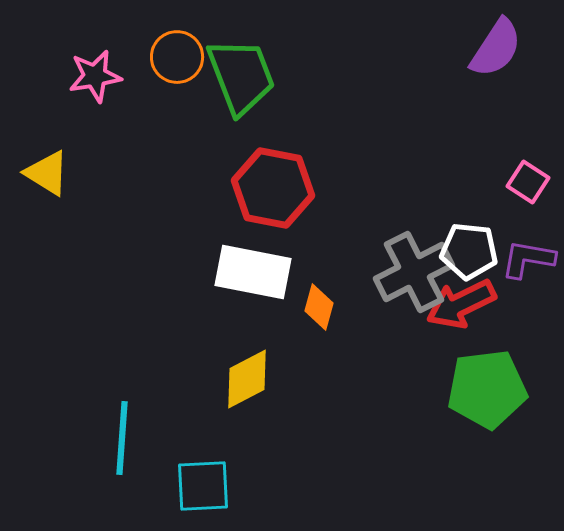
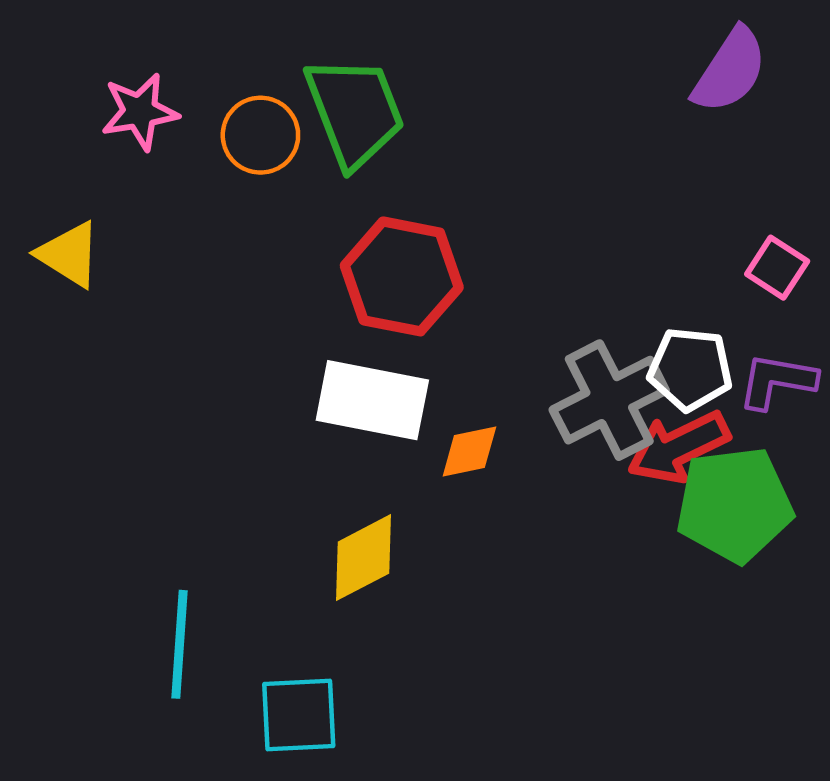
orange circle: (177, 57) -> (260, 135), moved
orange diamond: (319, 307) -> (469, 452), turned 63
green pentagon: (487, 389) -> (734, 505), moved

